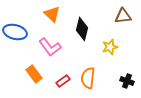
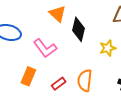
orange triangle: (52, 14) -> (58, 14), moved
orange rectangle: (34, 74) -> (28, 76), turned 60

